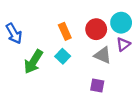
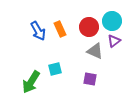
blue arrow: (14, 34) -> (38, 31), moved
cyan square: (63, 56) -> (55, 69), moved, turned 32
green arrow: (33, 62) -> (31, 82), moved

